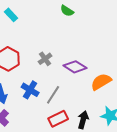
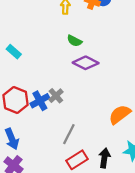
purple diamond: (75, 67) -> (86, 63), moved
blue cross: (30, 90) -> (40, 101), moved, turned 36

